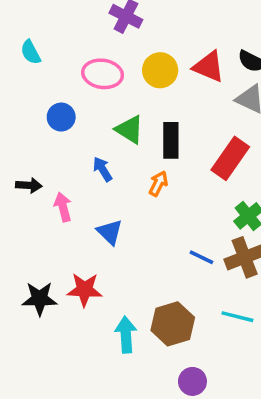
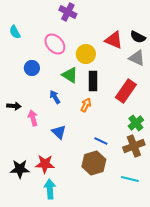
yellow circle: (160, 70) -> (86, 54), moved
pink ellipse: (103, 74) -> (55, 44), turned 40
blue line: (201, 257) -> (101, 141), moved
brown hexagon: (173, 324) -> (94, 163), moved
cyan arrow: (126, 335) -> (50, 189), moved

